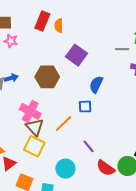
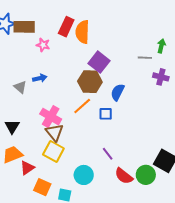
orange semicircle: (59, 26) -> (82, 32), size x1.6
pink star: (11, 41) -> (43, 45), moved
brown hexagon: (47, 77) -> (90, 82), moved
blue arrow: (11, 78) -> (40, 78), moved
orange line: (63, 124) -> (82, 106), moved

